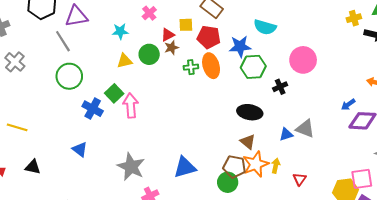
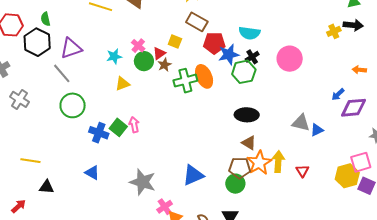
pink cross: (149, 13) -> (138, 46), moved
yellow cross: (354, 18) -> (334, 31), moved
yellow square: (186, 25) -> (175, 41), turned 32
red pentagon: (209, 37) -> (214, 43), moved
green circle: (149, 54) -> (144, 61), moved
green cross: (191, 67) -> (185, 81), size x1.6
black cross: (280, 87) -> (252, 57), moved
green square: (114, 93) -> (118, 127), moved
pink arrow: (131, 105) -> (134, 125), size x0.7
blue triangle: (286, 134) -> (317, 130), moved
yellow arrow: (276, 166) -> (278, 162), size x1.5
black triangle: (33, 167) -> (47, 187), moved

